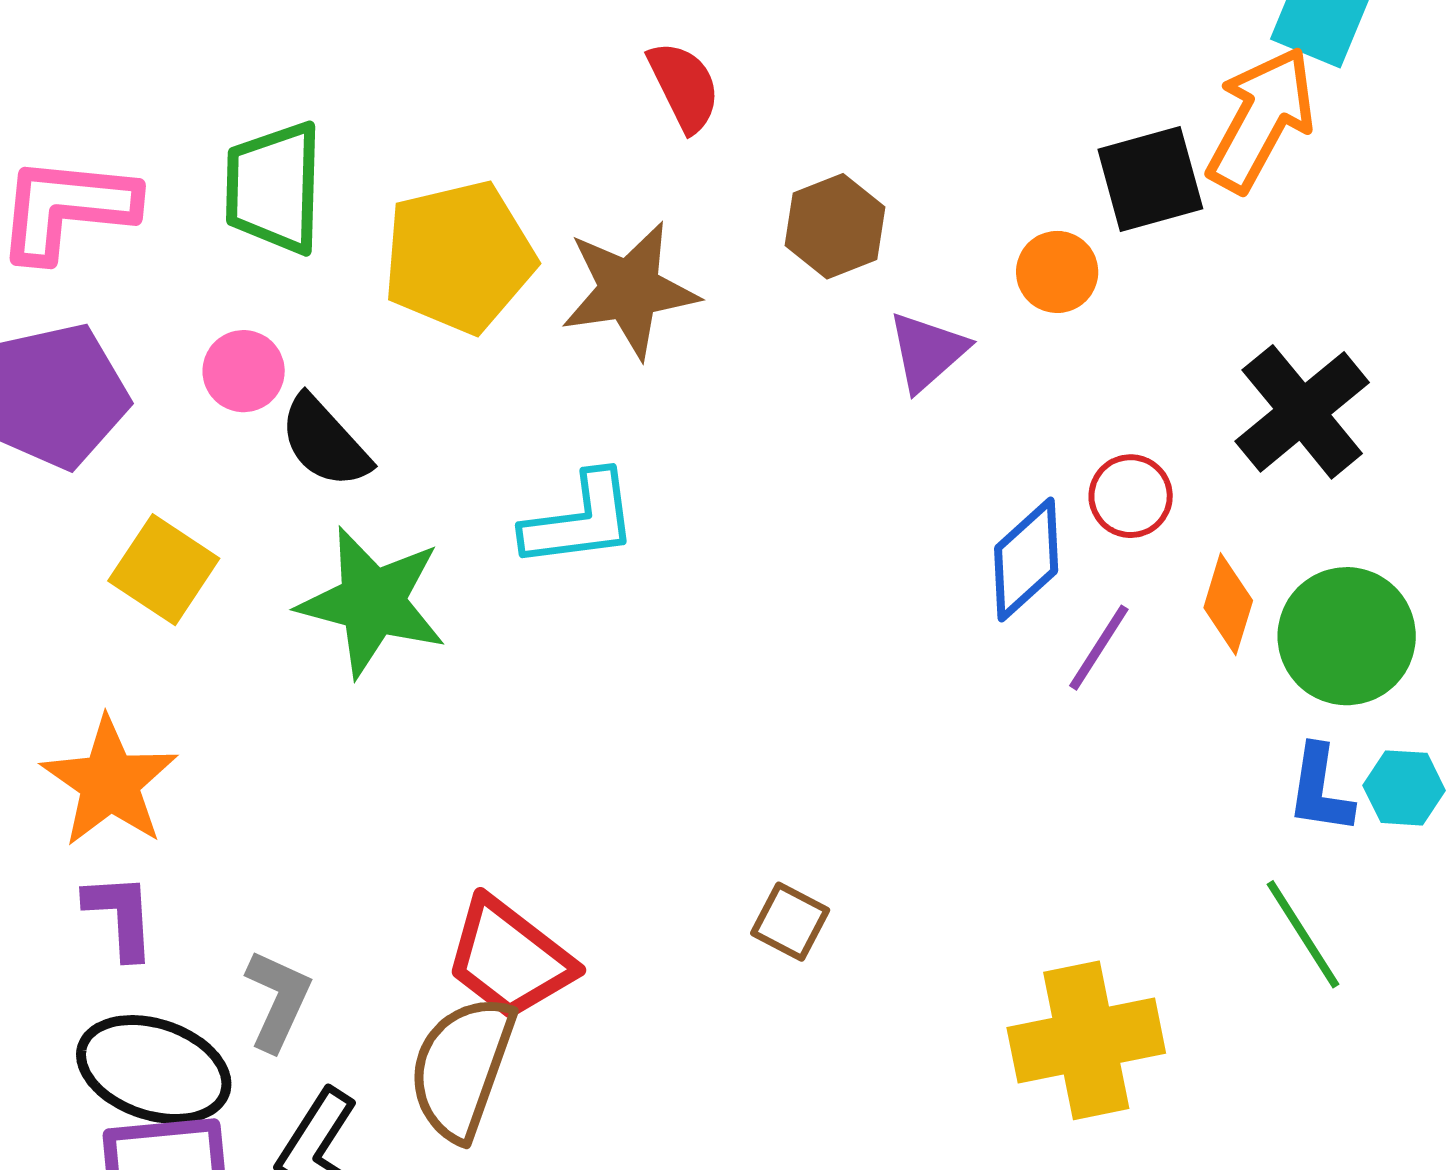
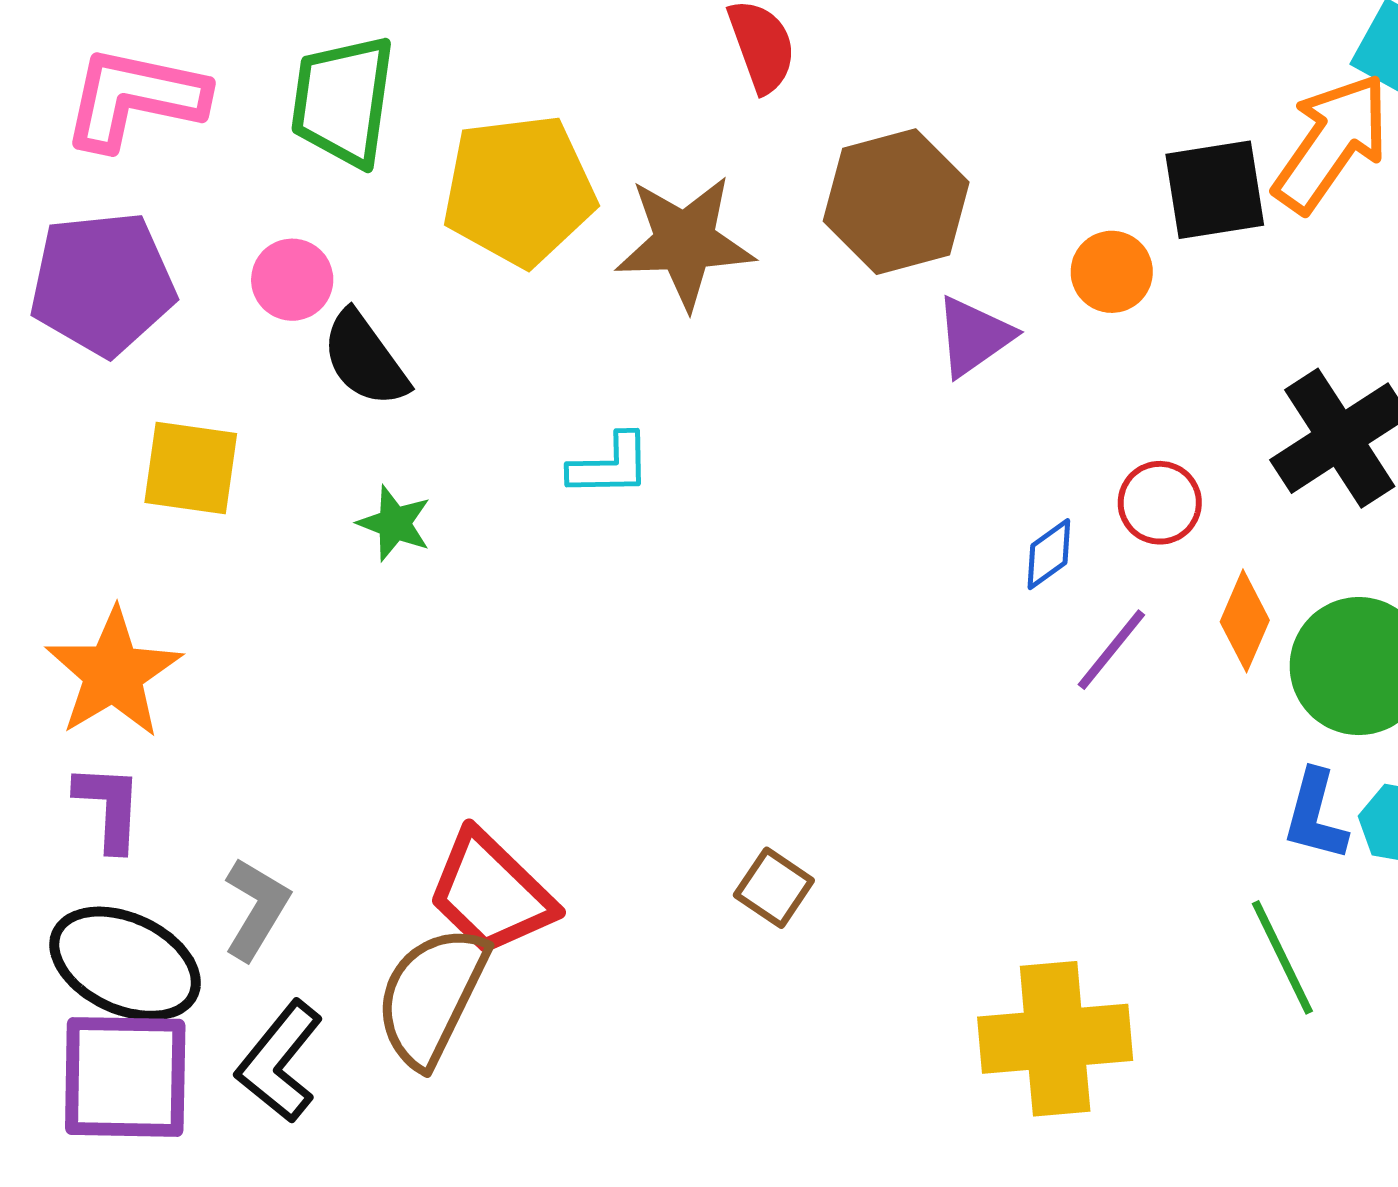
brown hexagon: (835, 226) -> (896, 202), size x1.4
cyan L-shape: (580, 520) -> (610, 465), size x0.7
blue diamond: (1026, 560) -> (1049, 554), size x0.6
yellow square: (164, 570) -> (191, 468), turned -32
green star: (372, 602) -> (394, 523), size x0.5

